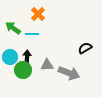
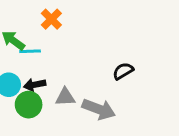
cyan line: (32, 34) -> (30, 51), moved
black arrow: (27, 57) -> (35, 85), turned -104

